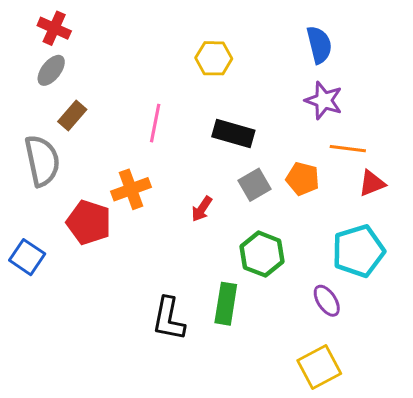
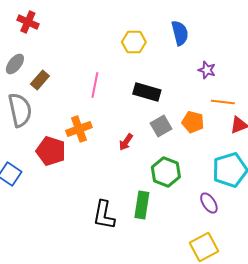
blue semicircle: (319, 45) -> (180, 33), moved
gray ellipse: (51, 70) -> (15, 64), moved
purple star: (324, 100) -> (207, 70), size x0.7

